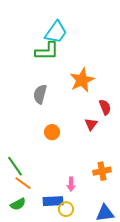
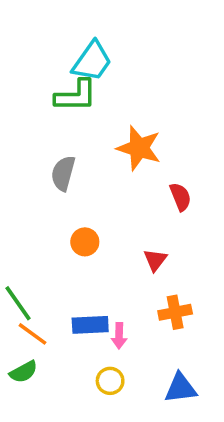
orange star: (82, 80) -> (139, 148), turned -30
red triangle: (91, 124) -> (155, 260), moved
blue rectangle: (53, 201) -> (90, 325), moved

